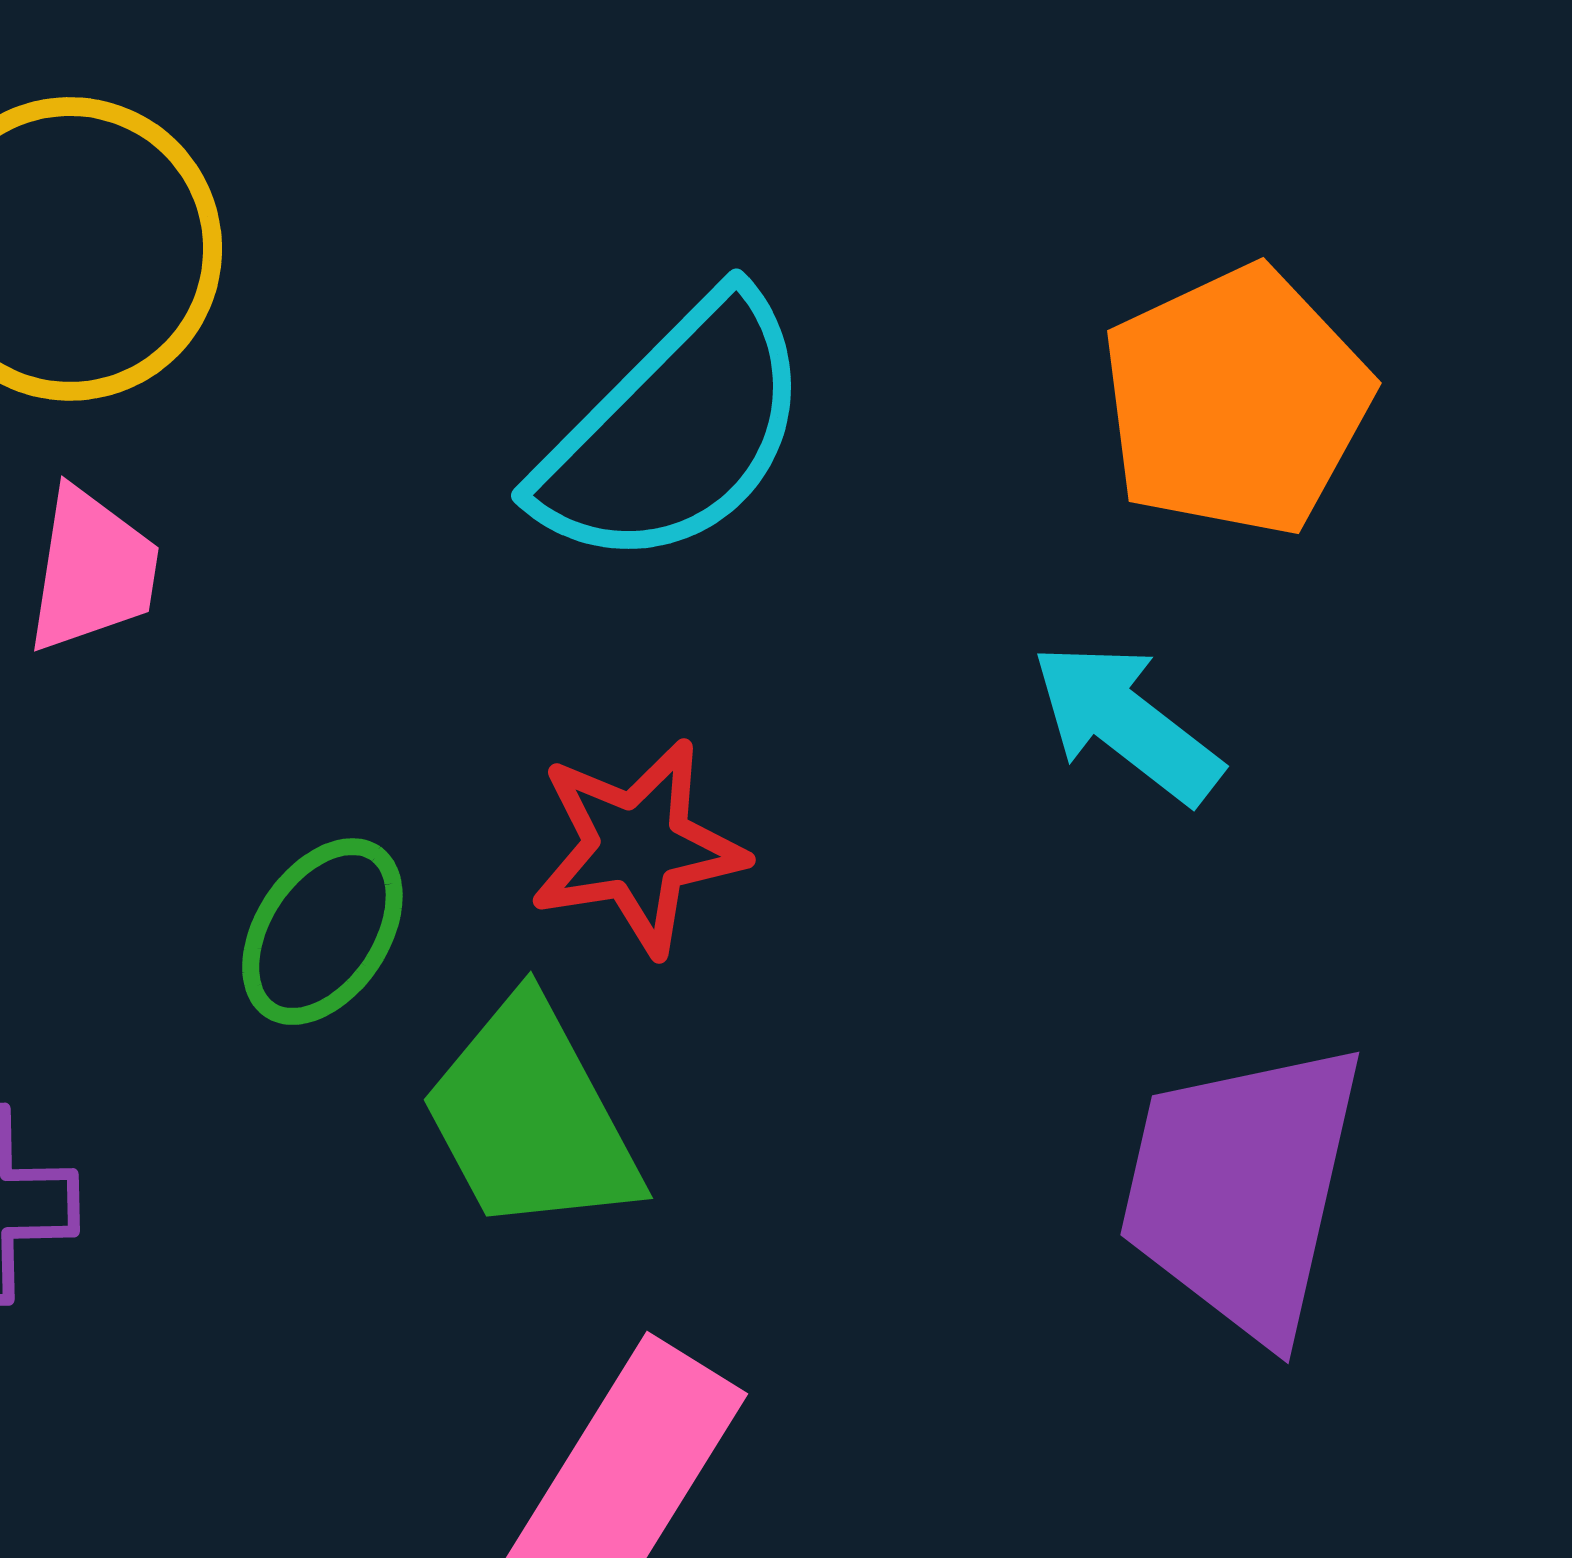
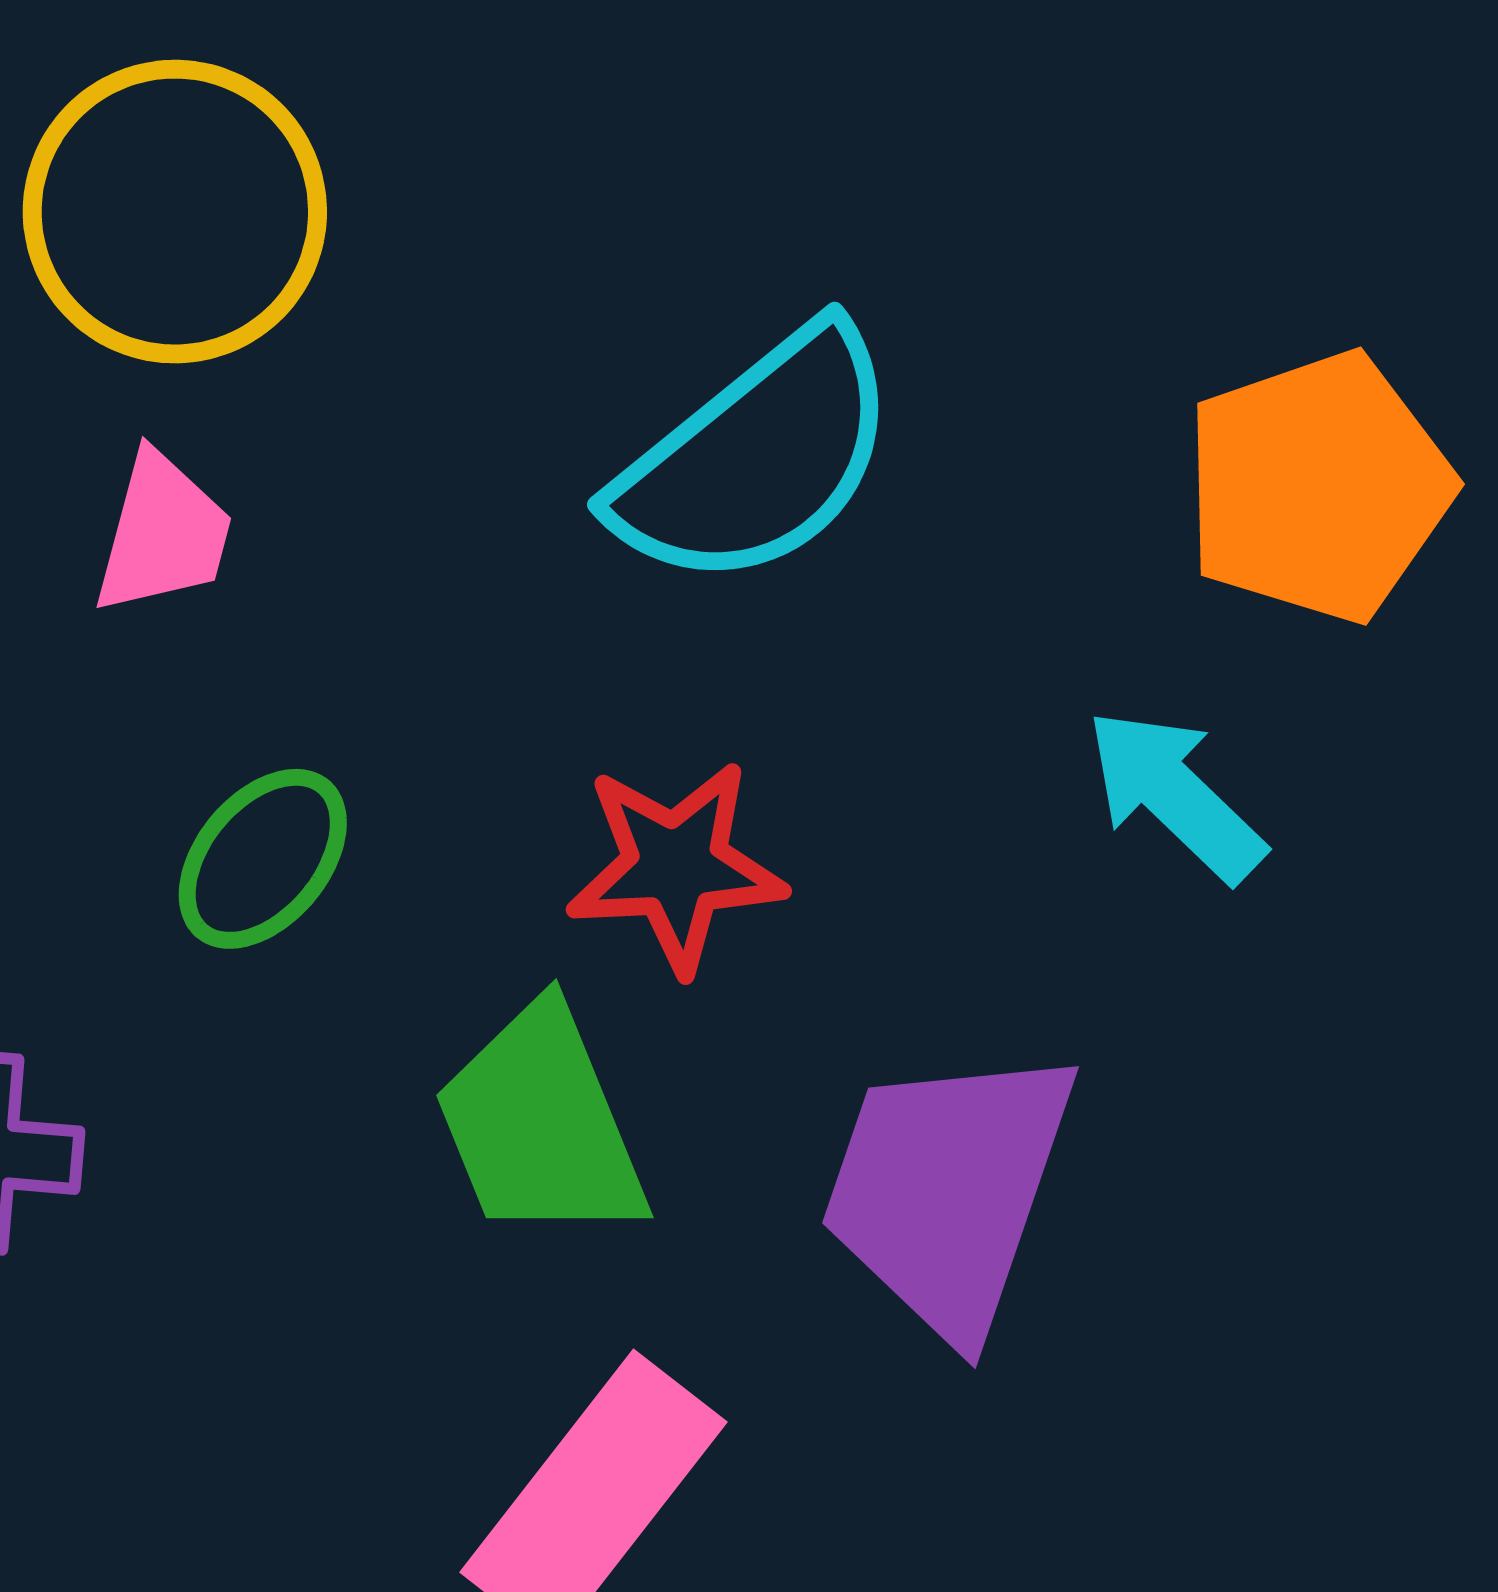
green ellipse: (322, 932) -> (263, 859), moved
purple trapezoid: (1242, 1189) -> (948, 1191), moved

